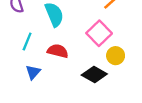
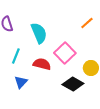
pink square: (99, 33) -> (65, 53), moved

